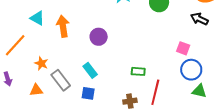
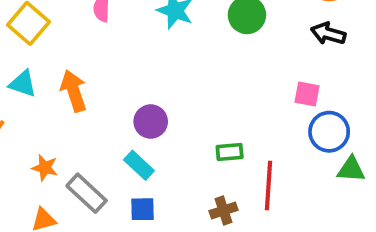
purple circle: (99, 37) -> (151, 122), moved

